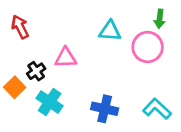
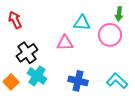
pink triangle: (66, 58) -> (65, 43), moved
black cross: (36, 71) -> (27, 53), size x1.5
orange square: (15, 87) -> (11, 82), moved

